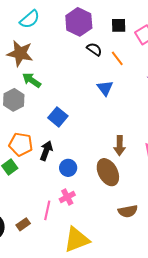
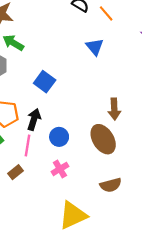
pink line: (47, 210) -> (27, 145), moved
brown semicircle: (128, 211) -> (111, 185), moved
brown rectangle: (23, 224) -> (15, 172), moved

